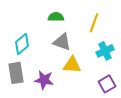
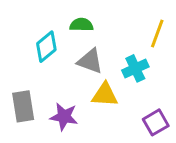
yellow line: (94, 23) -> (157, 34), moved
cyan diamond: (22, 44) -> (46, 47), moved
cyan cross: (105, 51) -> (135, 68), moved

